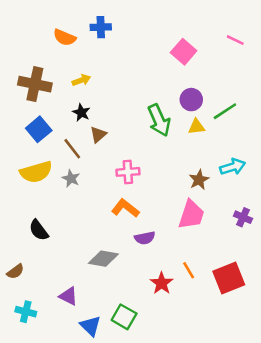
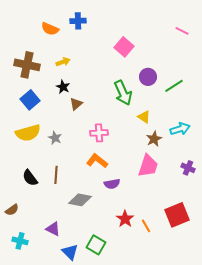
pink square: (184, 52) -> (124, 47), moved
yellow triangle: (196, 127) -> (144, 117), moved, turned 40
brown line: (72, 149) -> (56, 175), moved, turned 42
orange line: (189, 270) -> (146, 226), moved

